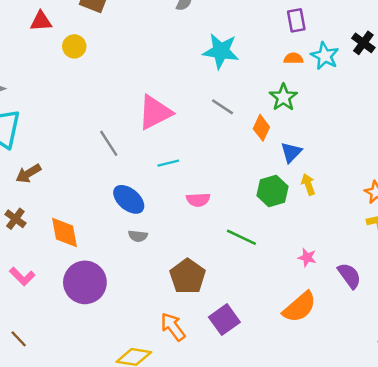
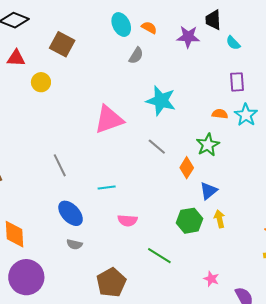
purple rectangle: (296, 20) -> (237, 82), moved
pink triangle: (155, 112) -> (109, 119), moved

